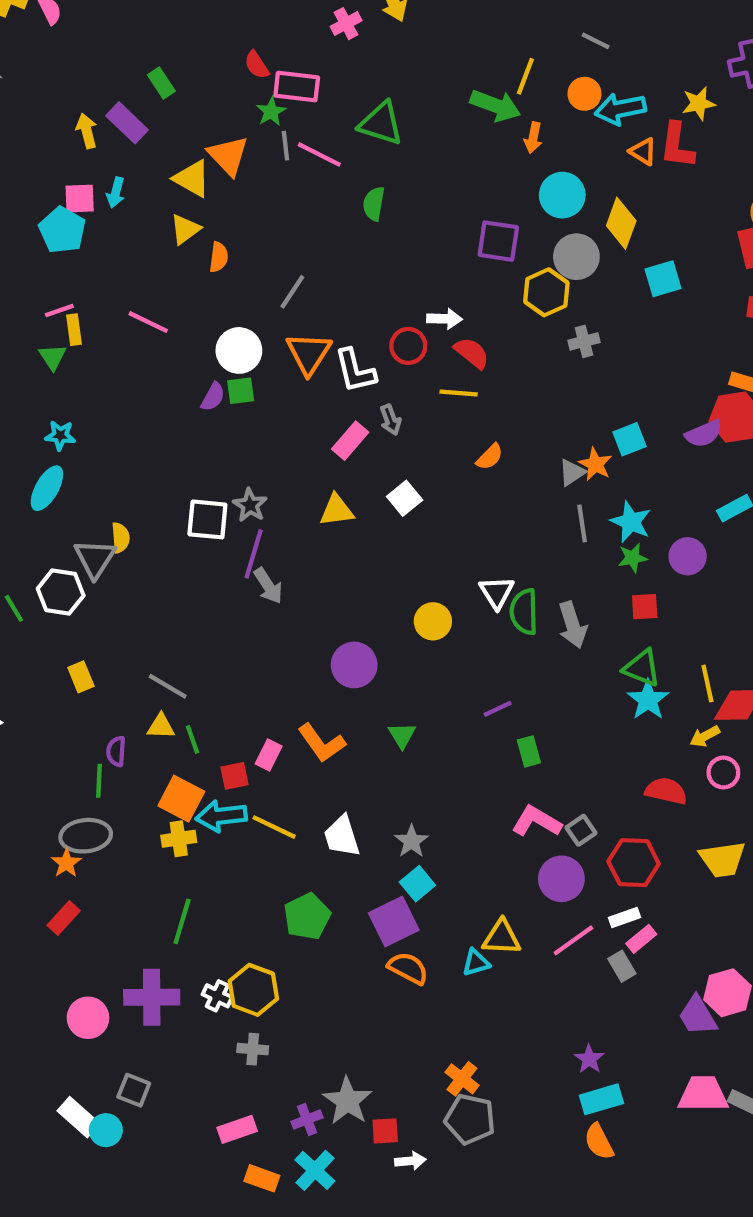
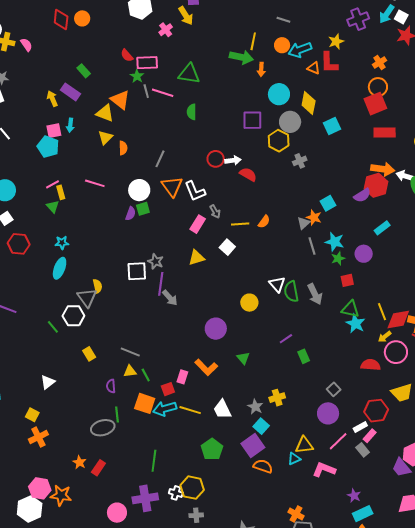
red circle: (408, 346) -> (216, 159), moved
yellow line: (459, 393) -> (240, 224), moved
pink circle: (723, 773) -> (396, 352), size x1.5
green line: (99, 781) -> (117, 415), moved
pink L-shape: (537, 821) -> (324, 470), moved
yellow cross: (179, 839) -> (277, 398), moved
orange star: (66, 863) -> (79, 462), moved
red hexagon: (634, 863) -> (376, 411), moved

